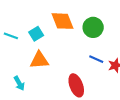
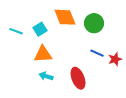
cyan arrow: (19, 83) -> (46, 76), moved, turned 136

